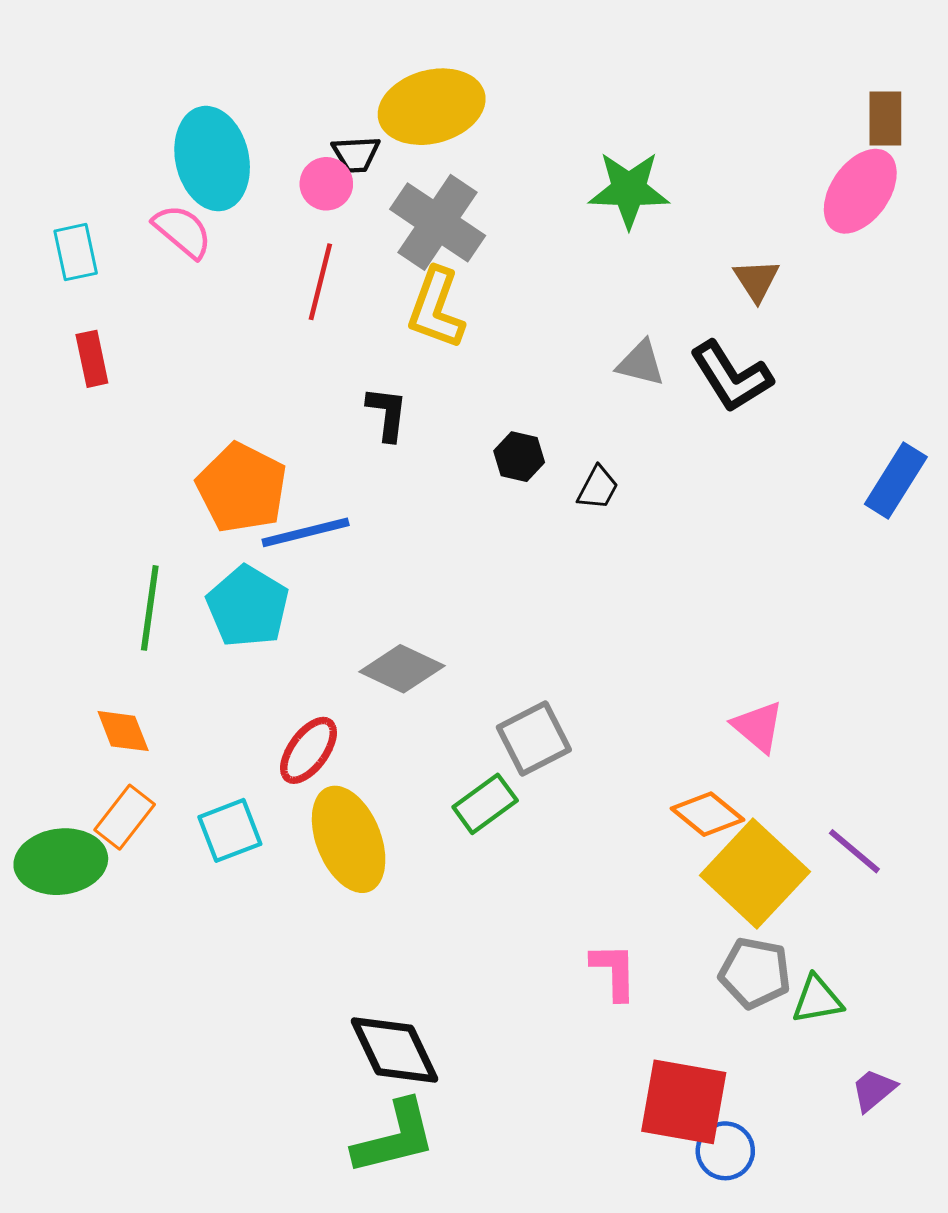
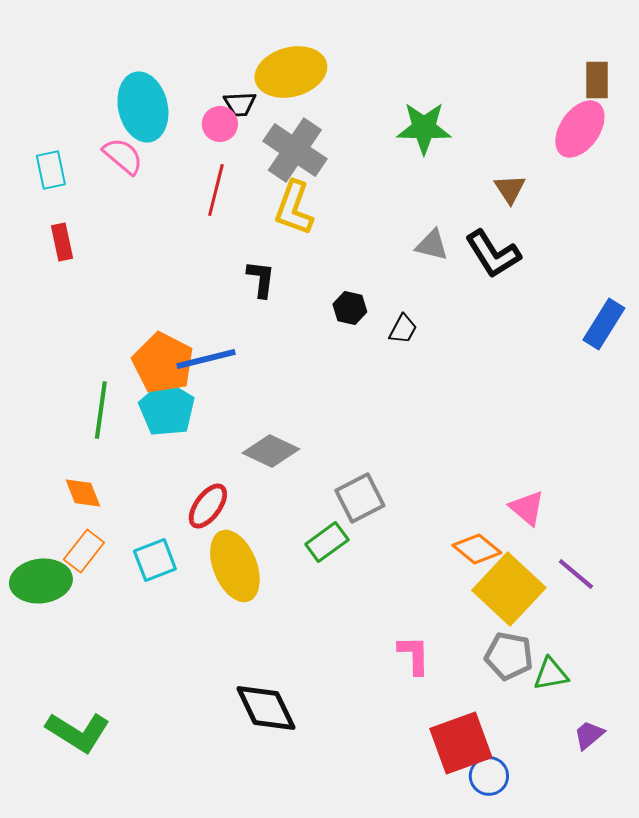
orange pentagon: (242, 488) -> (163, 363), moved
pink triangle: (758, 727) -> (527, 508), moved
red square: (684, 1102) -> (461, 743), turned -30
green L-shape: (395, 1137) -> (78, 732), moved, turned 46

